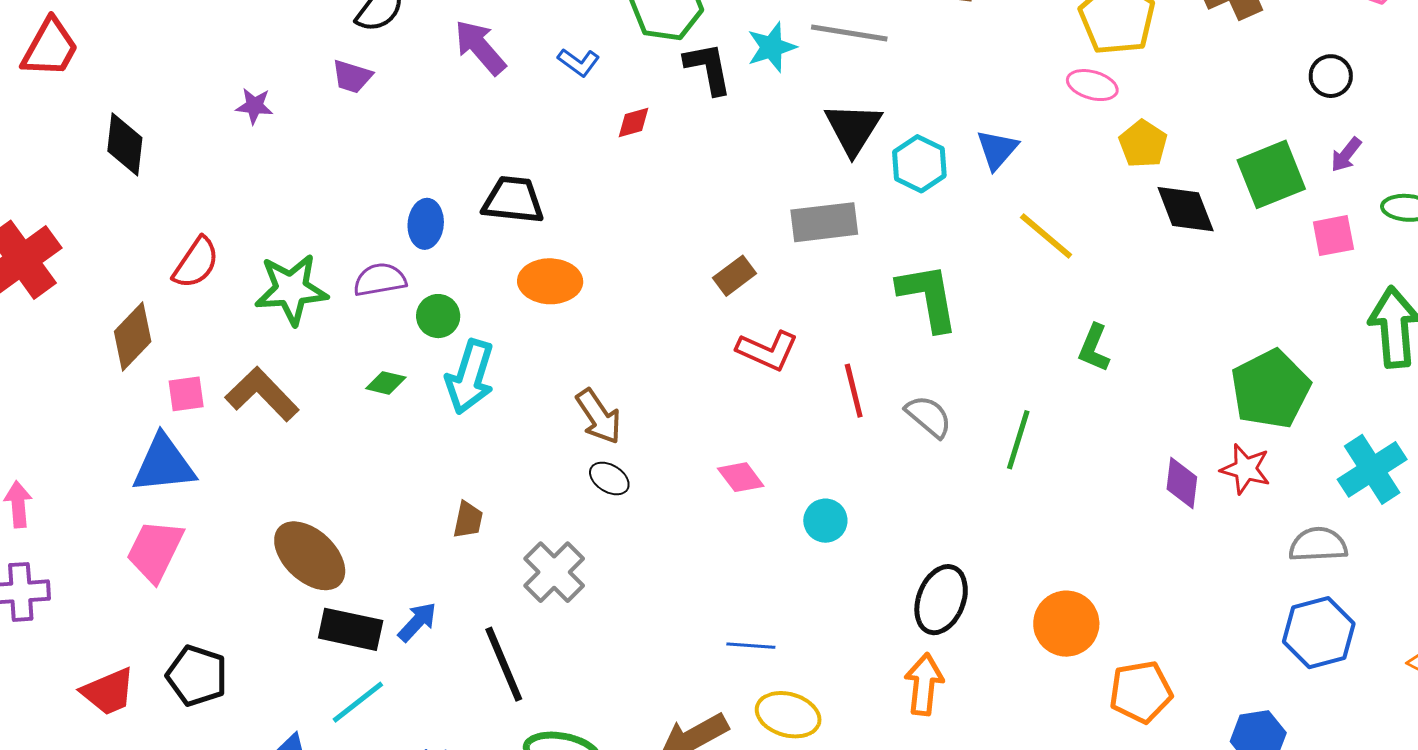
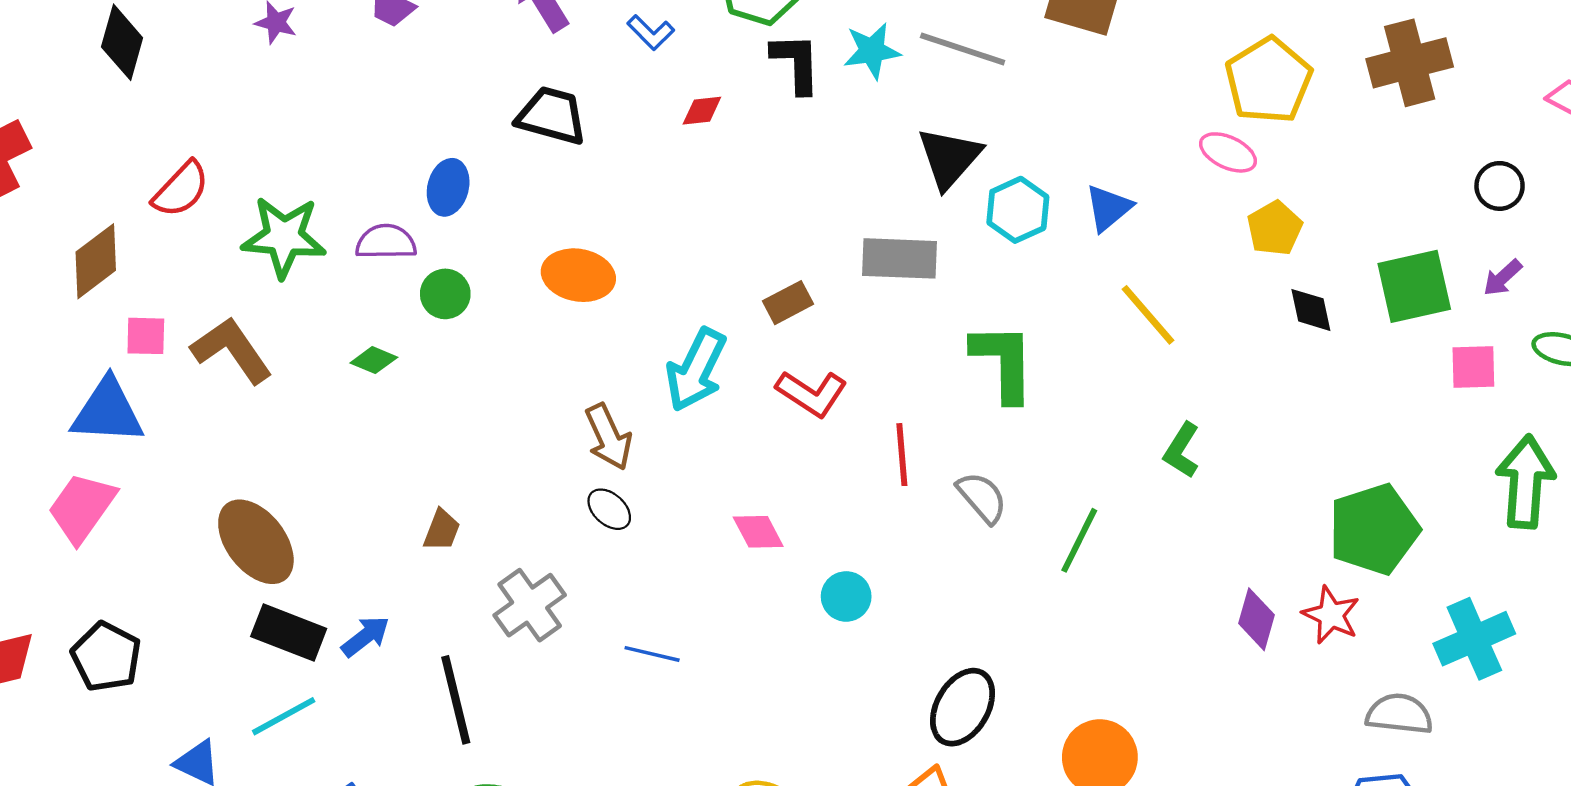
black trapezoid: (513, 200) -> (552, 116), moved
black diamond: (1186, 209) -> (1311, 310), size x0.7
cyan arrow: (470, 377) -> (696, 370), moved
blue line: (751, 646) -> (652, 654), moved

